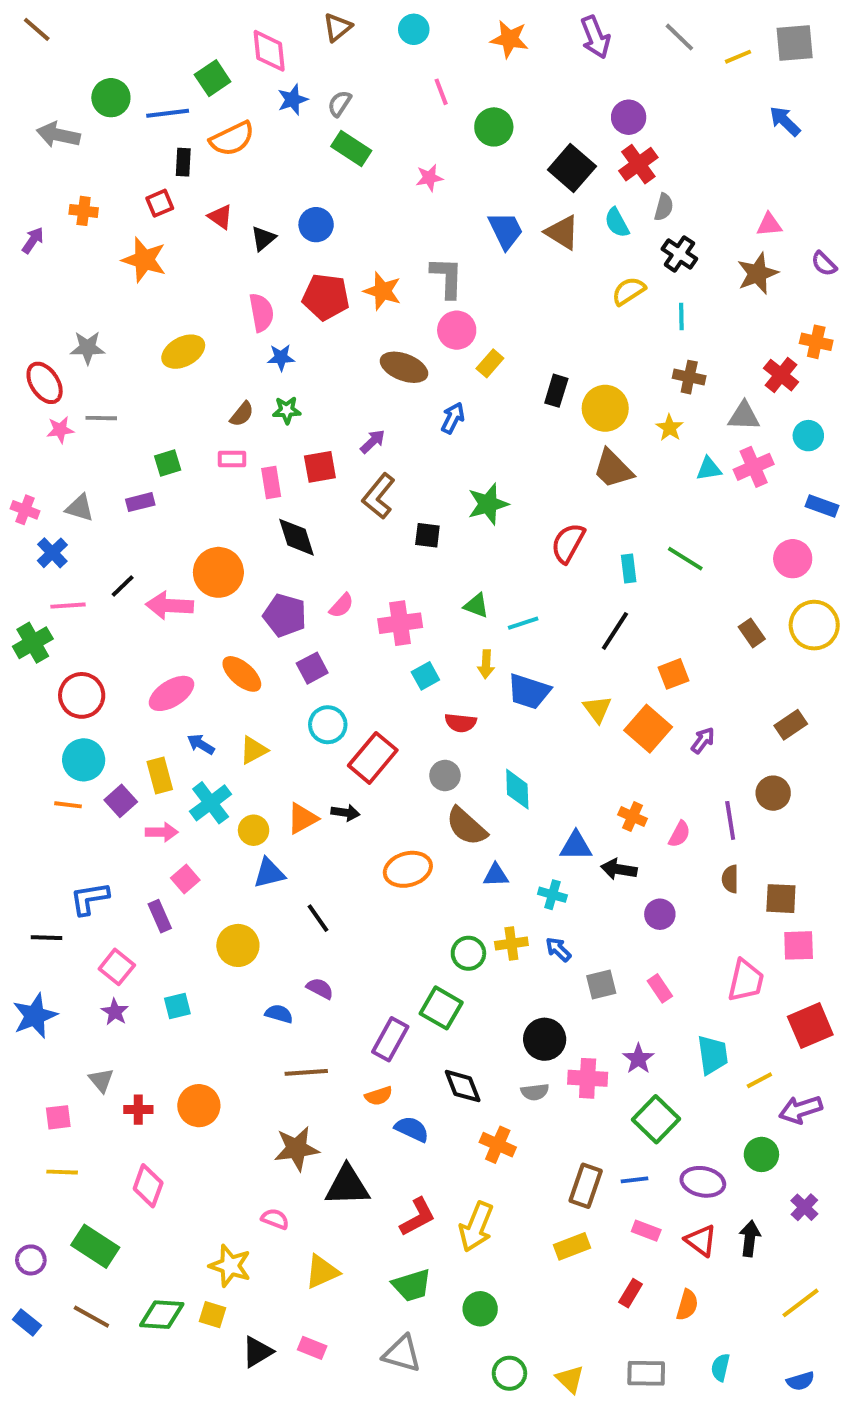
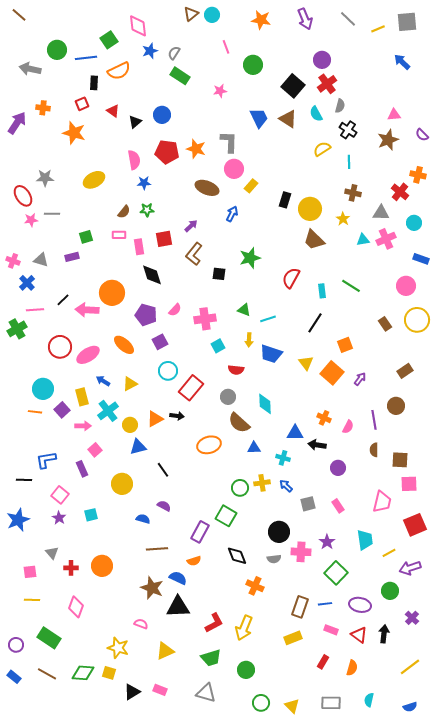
brown triangle: (338, 27) -> (191, 14), moved
purple arrow: (33, 240) -> (17, 123), size x1.6
red circle: (82, 695) -> (60, 347), moved
blue semicircle: (412, 1129) -> (178, 578), moved
brown star: (297, 1149) -> (152, 588), turned 30

